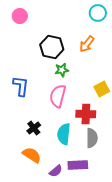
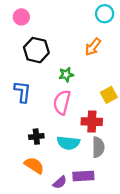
black hexagon: (52, 47) -> (36, 50), moved
black cross: (34, 128) -> (36, 137), turned 32
cyan semicircle: (64, 134) -> (68, 143), turned -90

